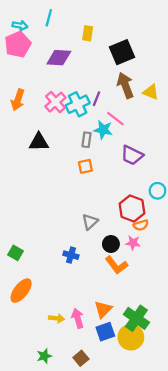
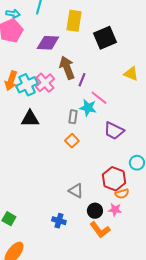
yellow rectangle: (88, 33) -> (74, 21), size x1.5
brown arrow: (125, 85) -> (67, 68), moved
cyan cross: (78, 104) -> (27, 85), moved
orange square: (85, 166) -> (72, 141), turned -32
gray triangle: (90, 222) -> (76, 191), turned -49

